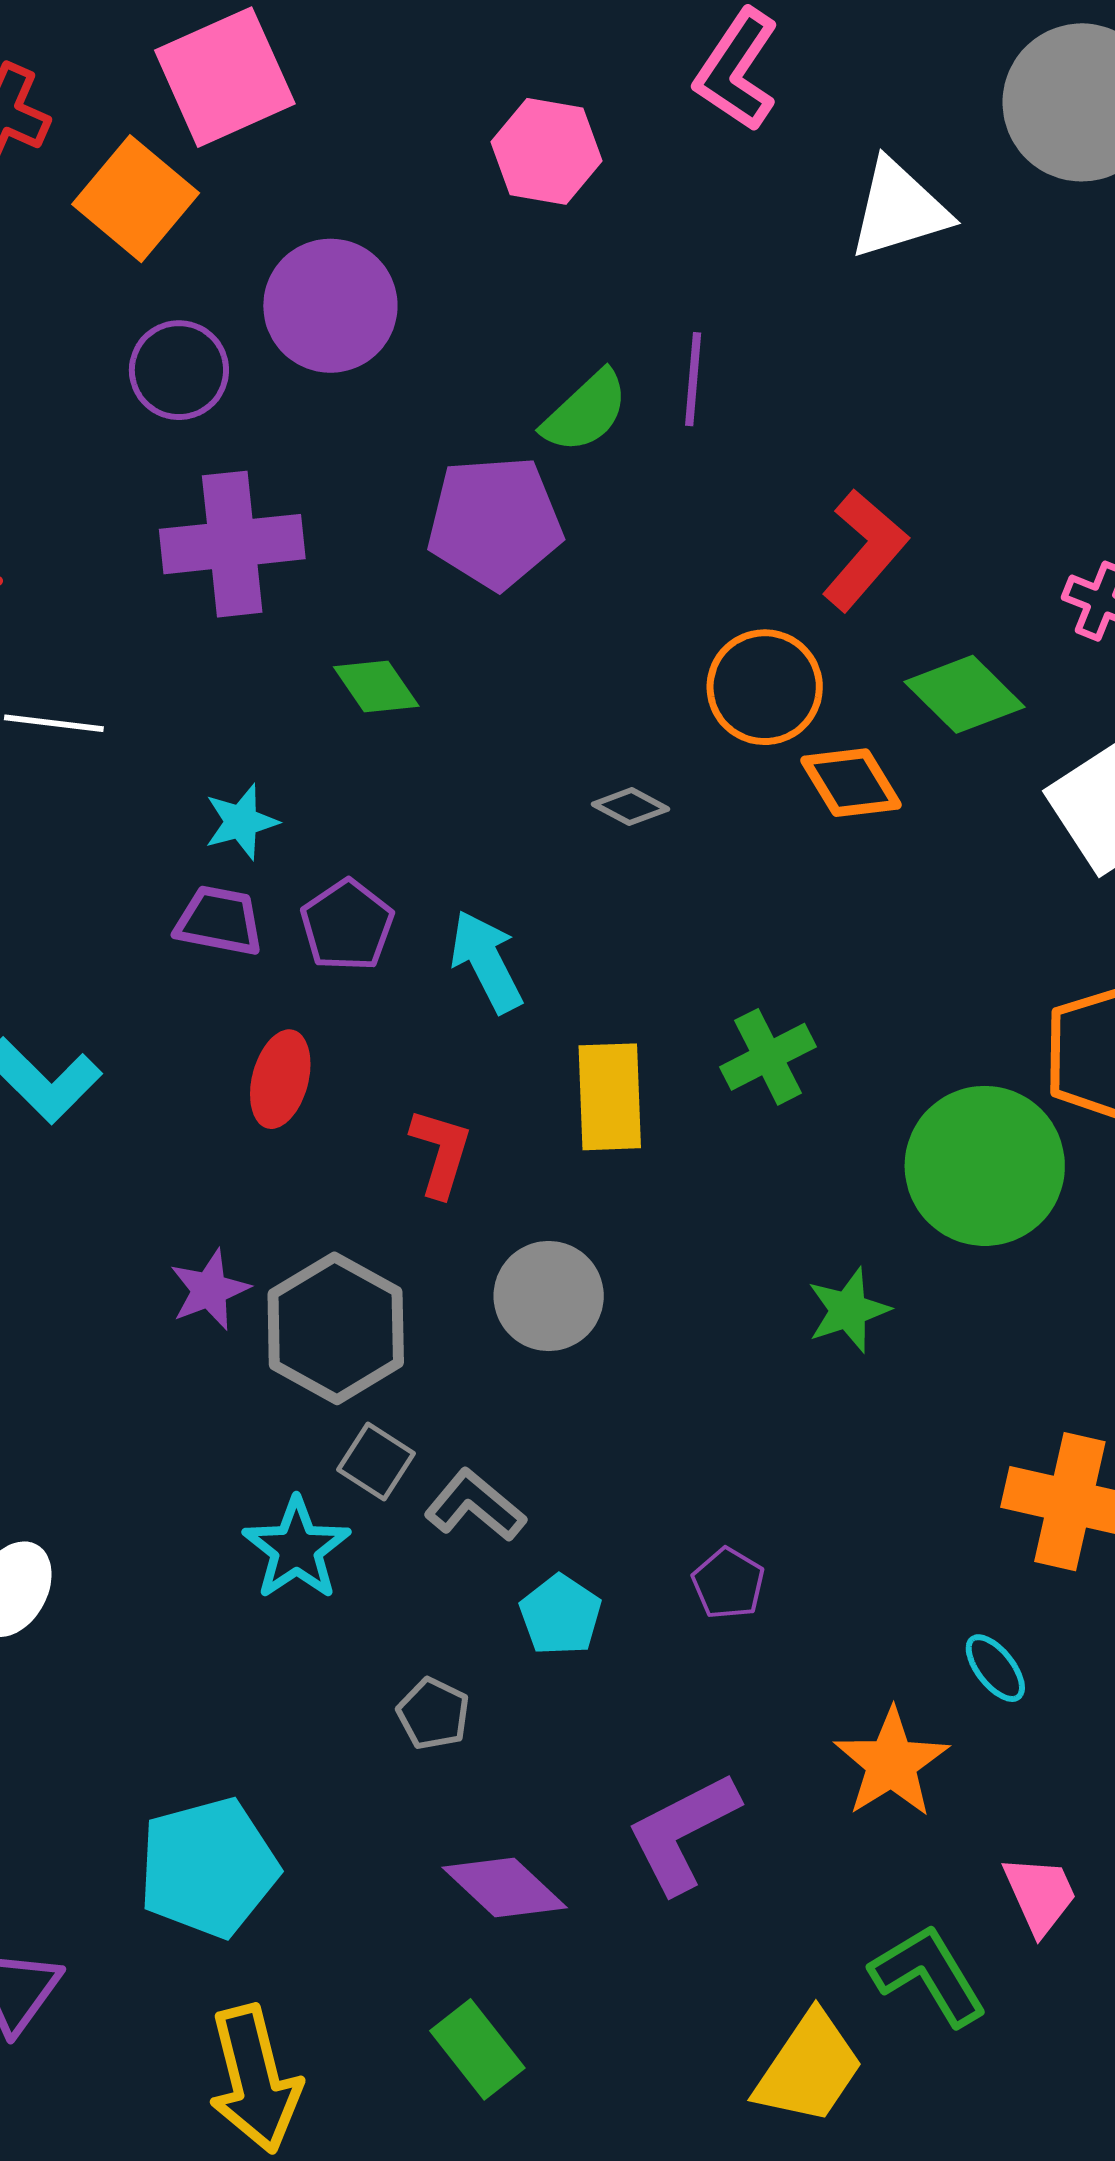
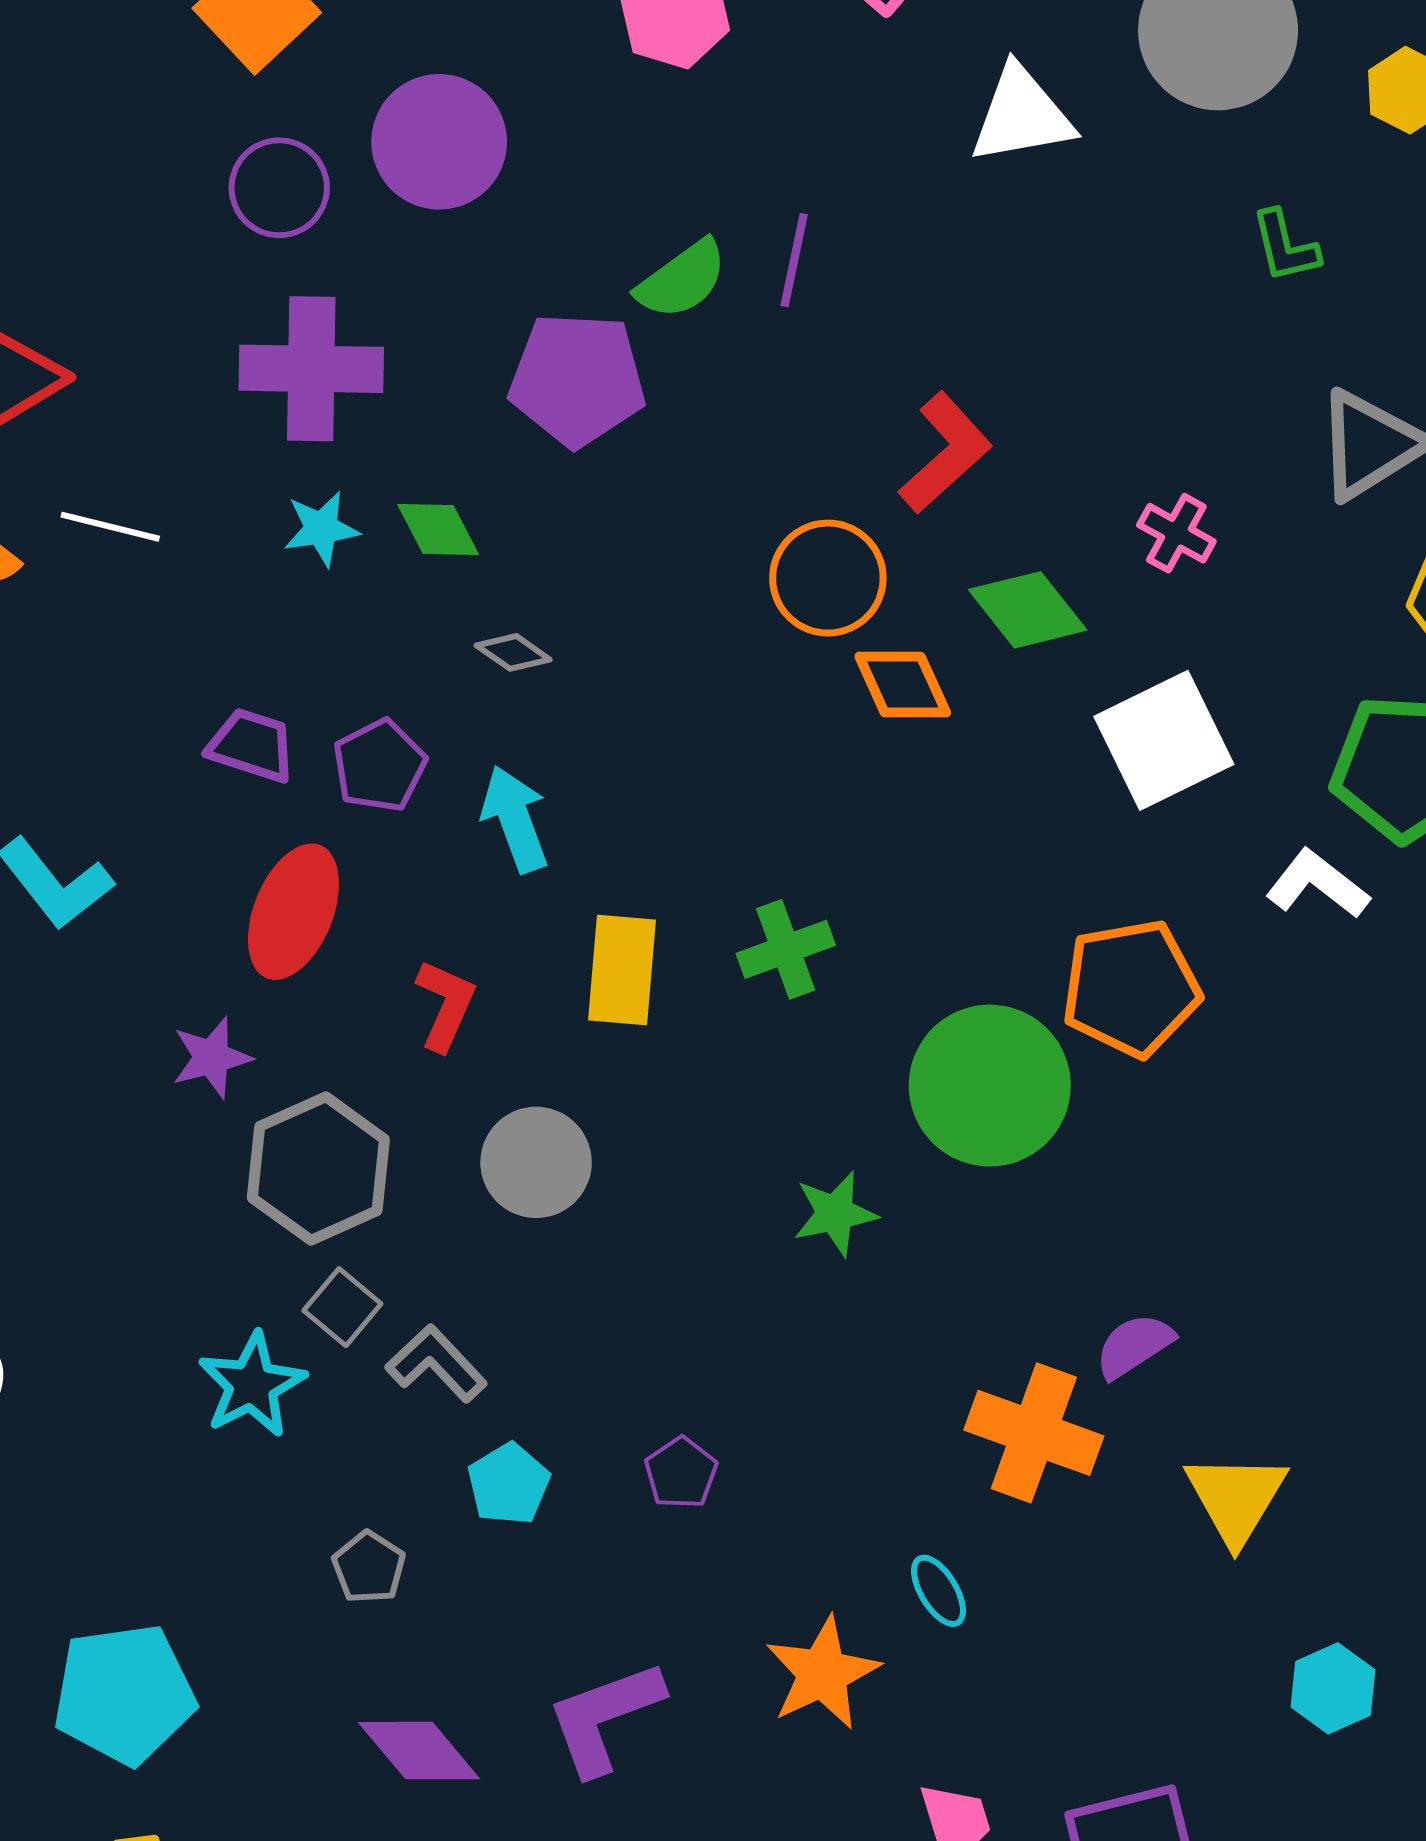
gray diamond: (630, 807) -> (513, 652), moved
cyan star: (241, 822) -> (321, 529), moved
red ellipse: (280, 1079) -> (293, 912), size x1.4
purple star: (209, 1290) -> (212, 1058), moved

